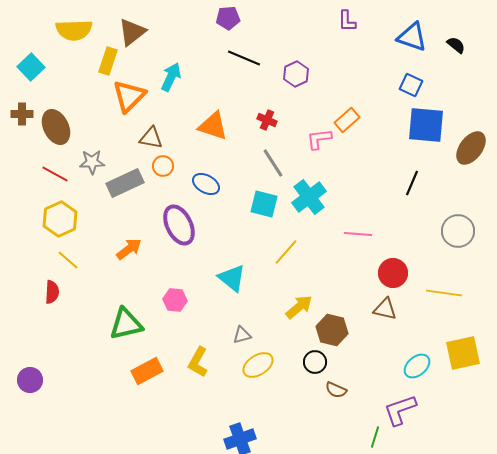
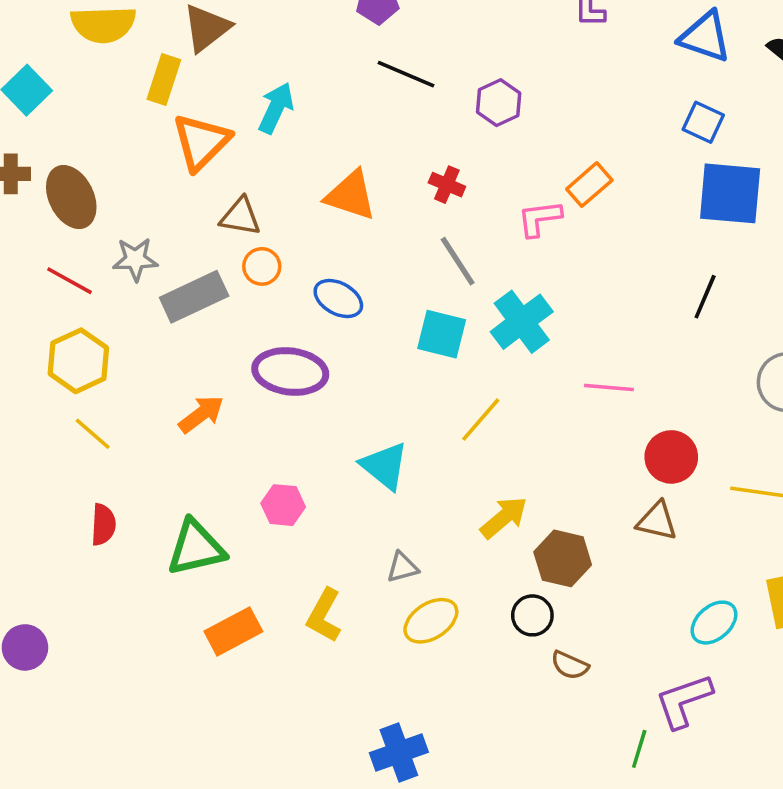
purple ellipse: (179, 225) -> (290, 371), turned -57
red semicircle: (52, 292) -> (103, 525), moved

